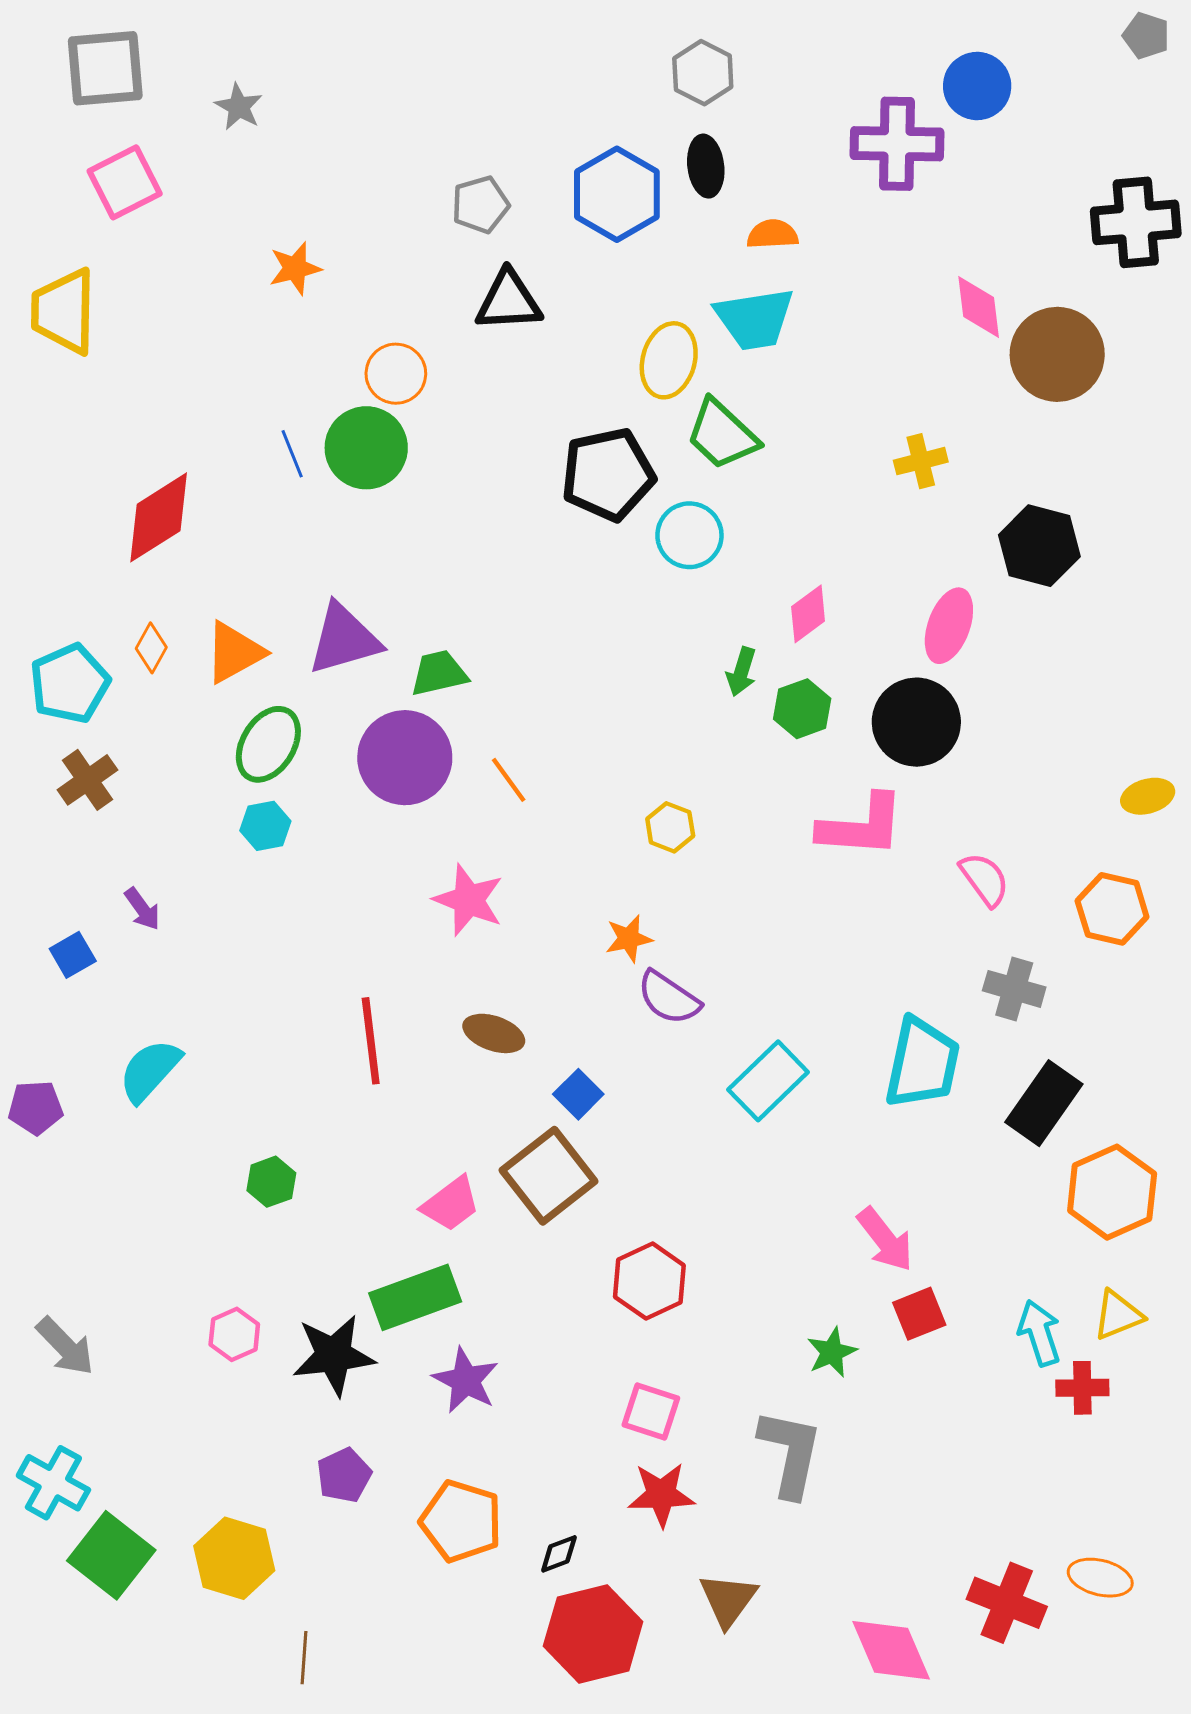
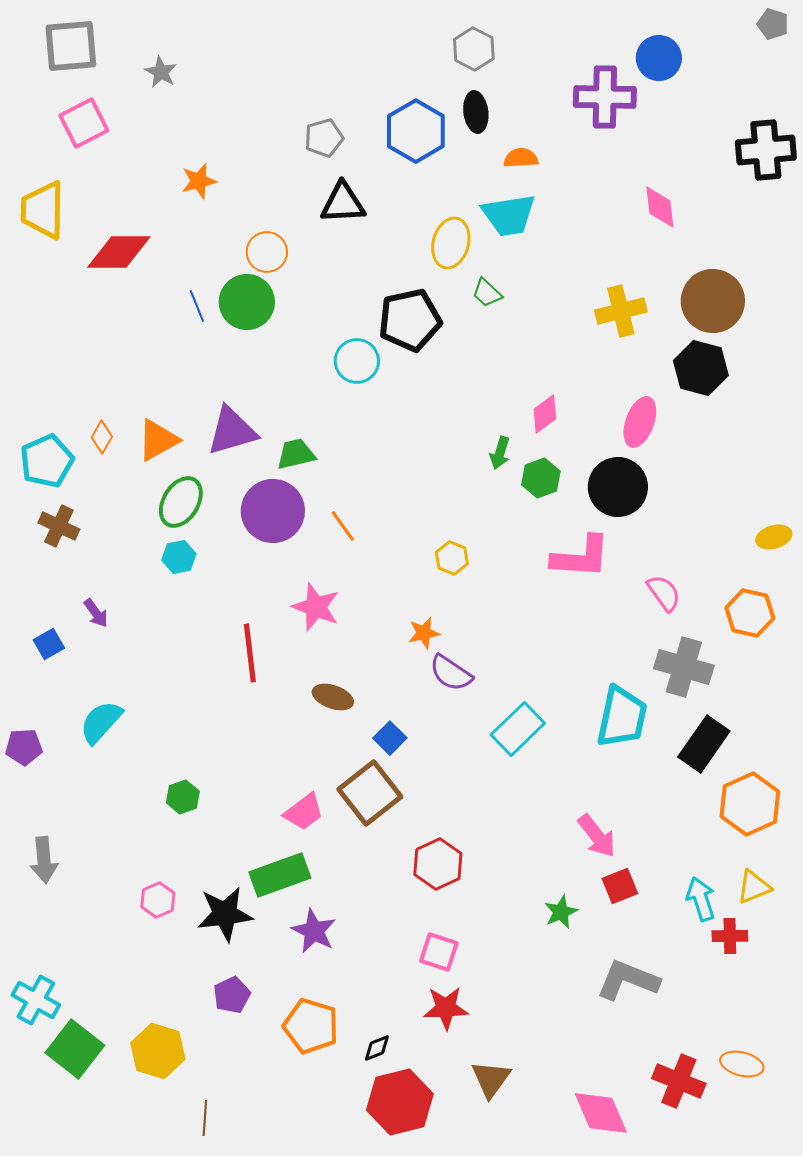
brown circle: (1057, 354) -> (713, 301), moved
green trapezoid: (722, 434) -> (487, 293), size x0.6
yellow cross: (921, 461) -> (621, 311), size x1.4
red diamond: (159, 517) -> (119, 252), moved, turned 32
cyan circle: (689, 535) -> (357, 361), moved
brown cross: (87, 780) -> (59, 526), turned -30
gray cross: (1014, 989) -> (684, 667), size x1.4
red line: (371, 1041) -> (250, 653), moved
gray arrow: (65, 1346) -> (44, 860), moved, turned 39
gray L-shape: (790, 1453) -> (628, 980), moved, turned -80

